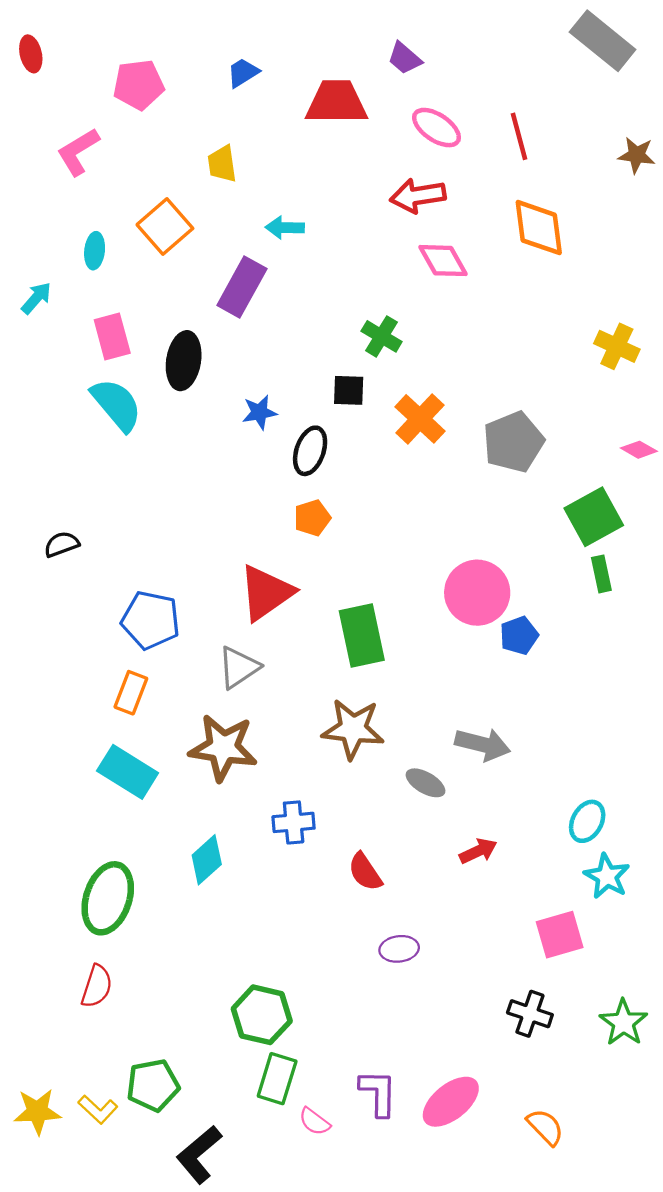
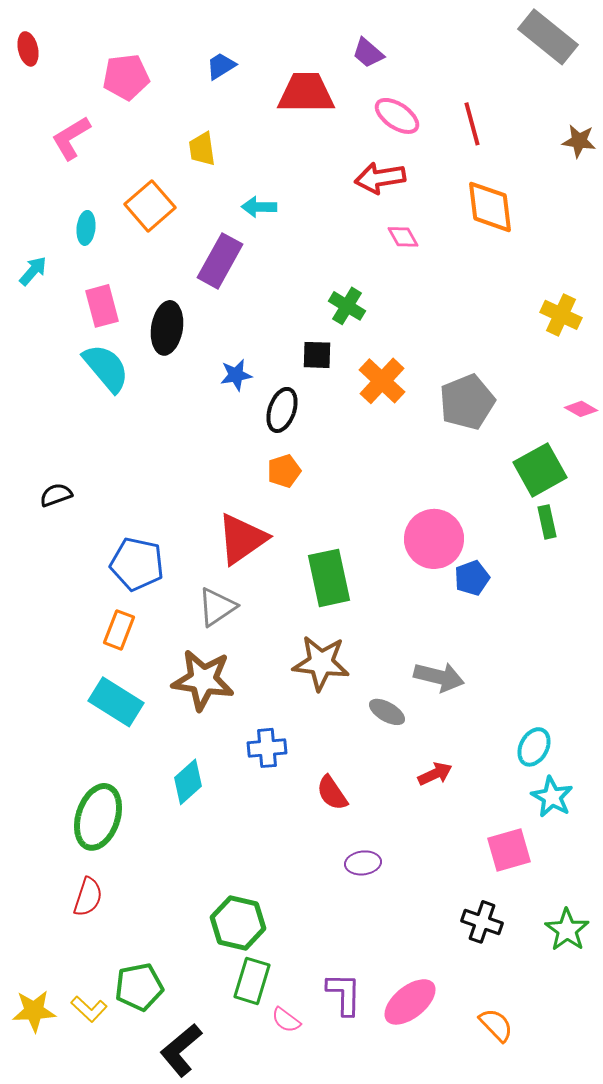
pink diamond: (443, 261) -> (403, 237), size x0.7

